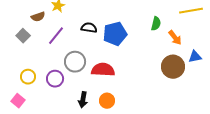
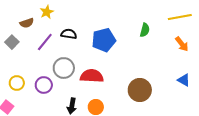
black semicircle: (89, 28) -> (69, 34), moved
orange arrow: (175, 38) -> (182, 44), moved
blue triangle: (195, 57) -> (184, 80), moved, turned 40
brown circle: (173, 67) -> (140, 90), moved

